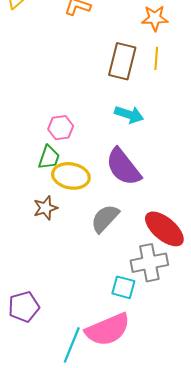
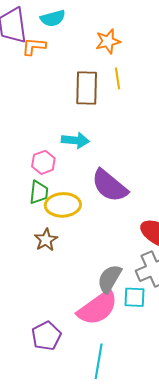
cyan arrow: (129, 115) -> (75, 140), moved
gray semicircle: (105, 218) -> (109, 279), moved
pink semicircle: (108, 330) -> (98, 308), moved

